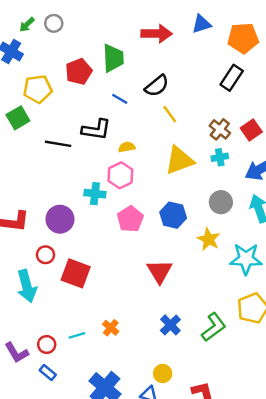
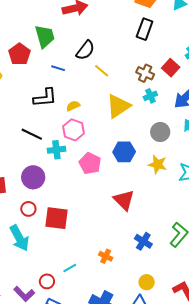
black line: (58, 144) -> (32, 134), moved, turned 30
orange cross: (111, 328) -> (106, 256), moved

